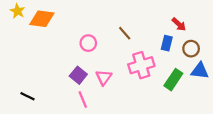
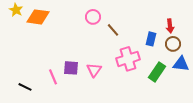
red arrow: (179, 24) -> (170, 26), moved, turned 40
pink circle: (88, 43) -> (93, 17), moved
purple square: (78, 75) -> (71, 68), turned -35
pink line: (83, 99) -> (53, 77), moved

